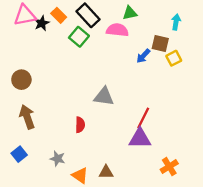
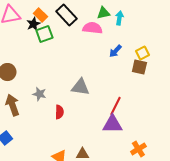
cyan arrow: (176, 22) -> (119, 18), moved
black star: (42, 23) -> (33, 24), moved
green square: (79, 37) -> (44, 34), moved, turned 30
brown square: (160, 44) -> (139, 67), moved
gray star: (58, 159) -> (39, 94), moved

